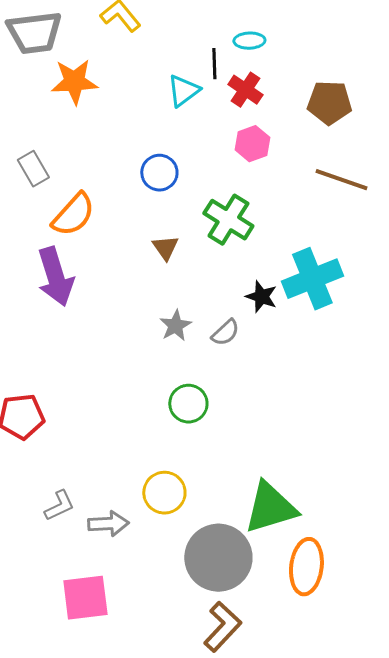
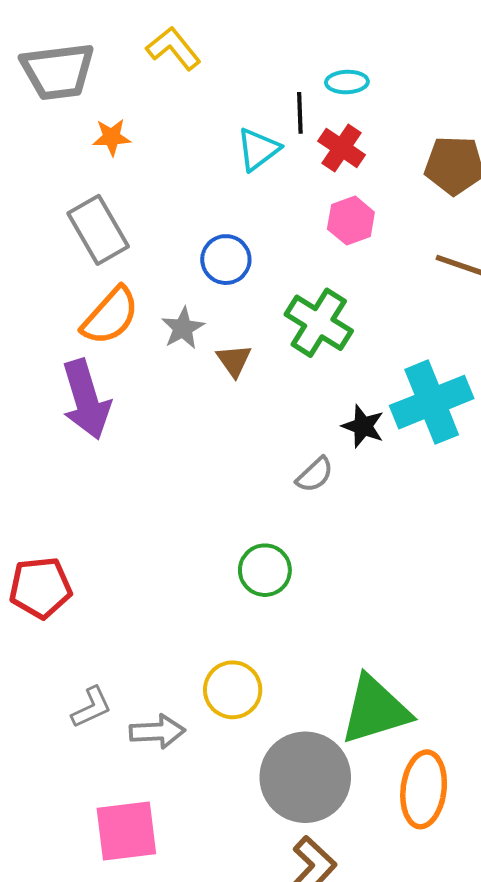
orange star: (74, 82) -> (112, 137), size x0.6
gray rectangle: (33, 169) -> (98, 230), moved, size x1.4
gray star: (175, 326) -> (183, 328), moved

